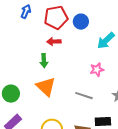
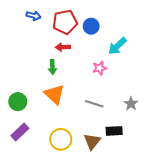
blue arrow: (26, 12) -> (34, 16), turned 80
pink star: (97, 70) -> (100, 68), moved

